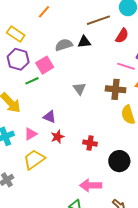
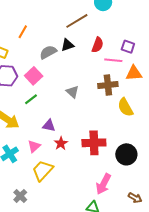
orange line: (44, 12) -> (23, 32), moved
red semicircle: (122, 36) -> (98, 45), moved
green line: (32, 81) -> (31, 99), moved
red cross: (90, 143) -> (94, 143), size x1.6
pink arrow: (91, 185) -> (103, 184), turned -50

